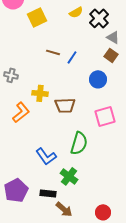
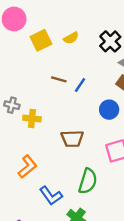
yellow semicircle: (76, 12) -> (71, 38), moved
yellow cross: (40, 93) -> (32, 119), moved
orange L-shape: (21, 112) -> (27, 167), moved

